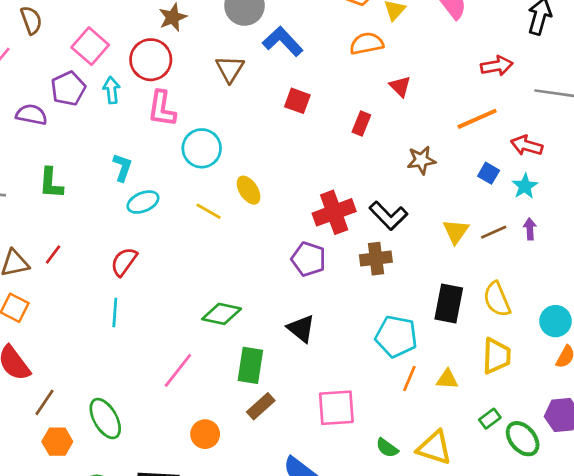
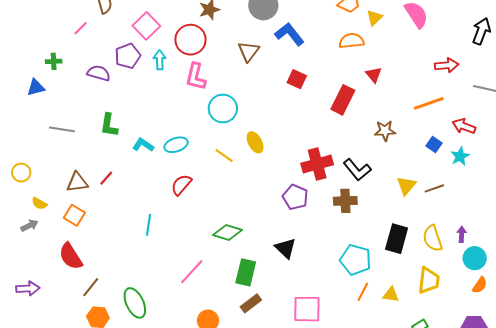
red rectangle: (361, 124) -> (343, 100), size x1.6
cyan L-shape: (122, 167) -> (143, 145), moved, turned -80
purple arrow: (530, 229) -> (462, 234), moved
red semicircle: (124, 262) -> (181, 185), moved

